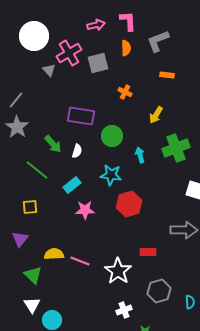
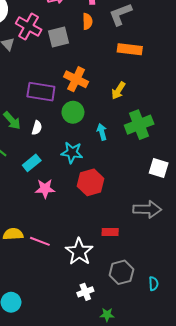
pink cross: (69, 53) -> (29, 27), turned -30
orange rectangle: (167, 75) -> (130, 49), size x1.6
orange cross: (125, 92) -> (76, 79), moved, size x1.6

